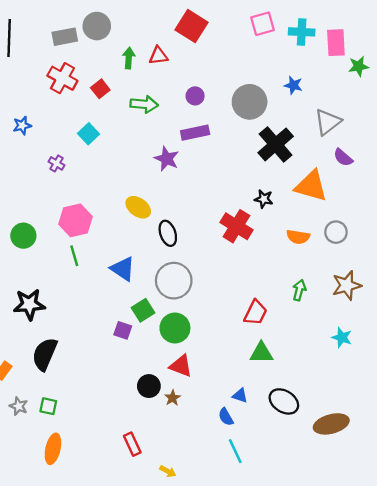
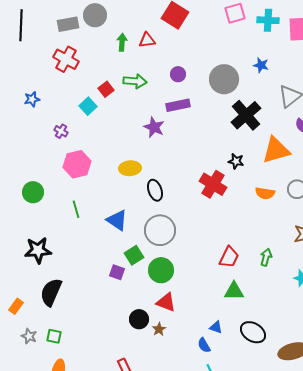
red square: (100, 89) -> (106, 89), moved
orange triangle: (311, 186) -> (276, 150), turned -32
yellow ellipse: (138, 207) -> (130, 168), turned -40
pink hexagon: (75, 220) -> (77, 164), moved
green arrow: (299, 290) -> (266, 257), moved

